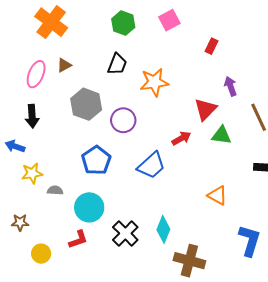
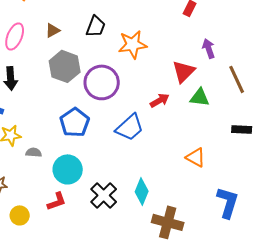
brown triangle: (64, 65) -> (53, 30), moved
purple circle: (123, 120) -> (102, 82), size x1.4

